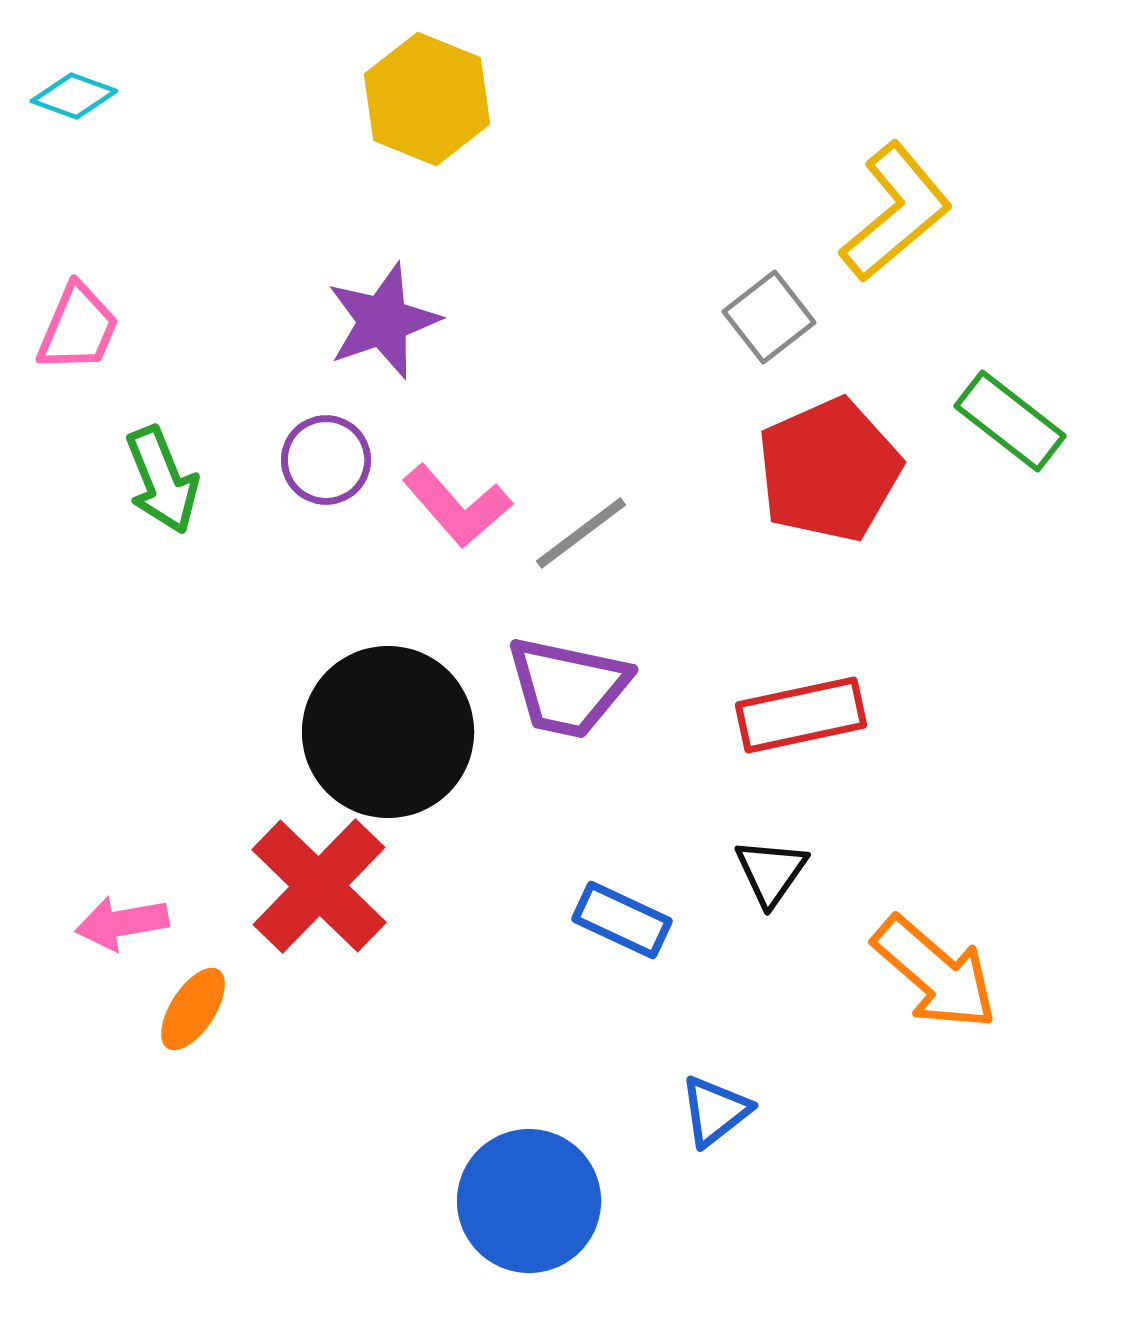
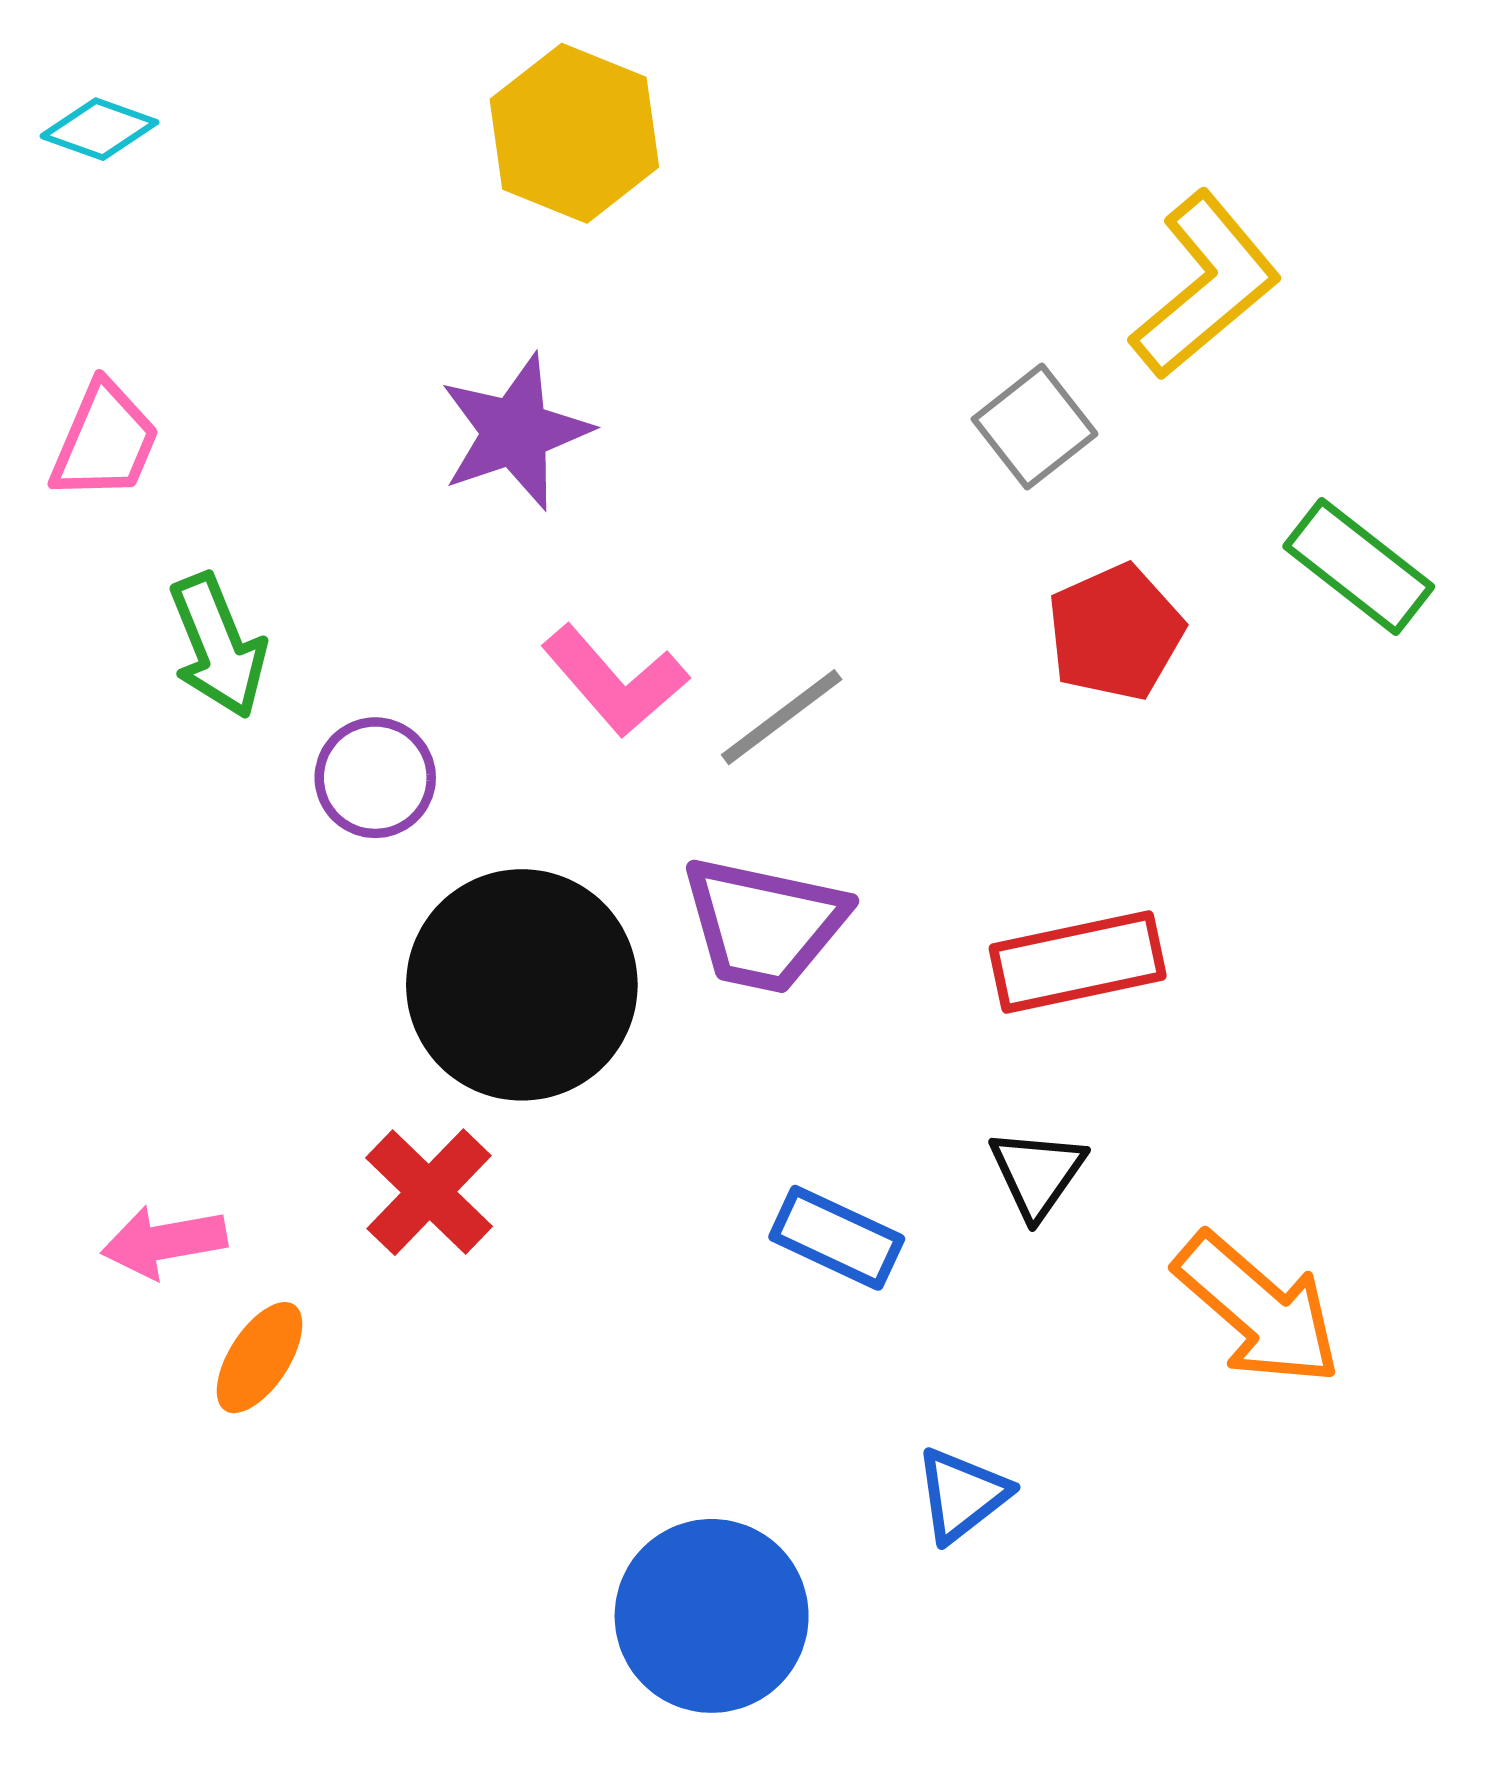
purple circle: (326, 460) -> (375, 778), moved
red pentagon: (829, 470) -> (1115, 632), size x0.7
red cross: (319, 886) -> (429, 1192), size x0.7

